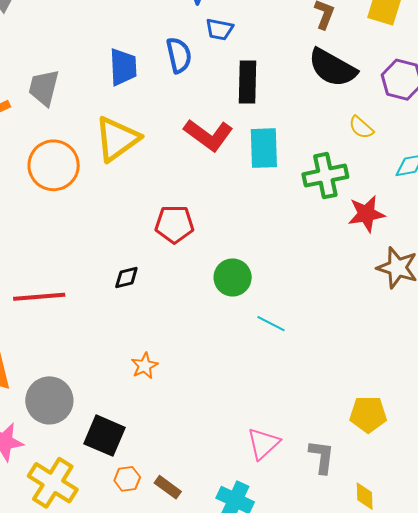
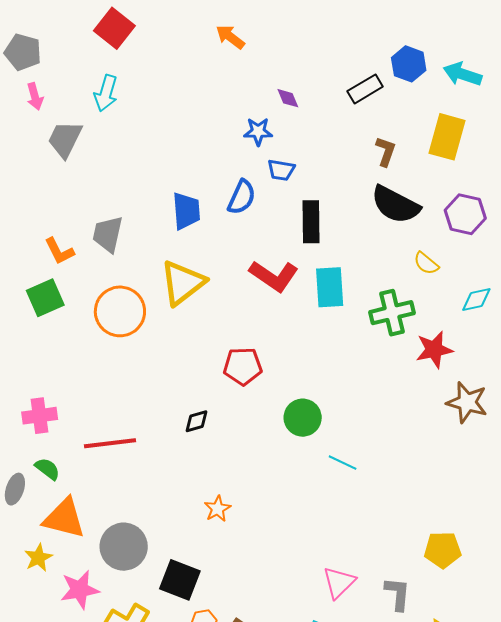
blue semicircle: (179, 55) -> (242, 197), turned 39

